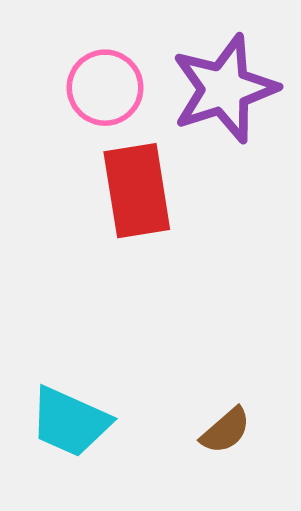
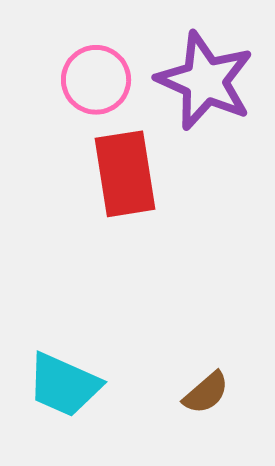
purple star: (224, 89) -> (205, 81), turned -30

